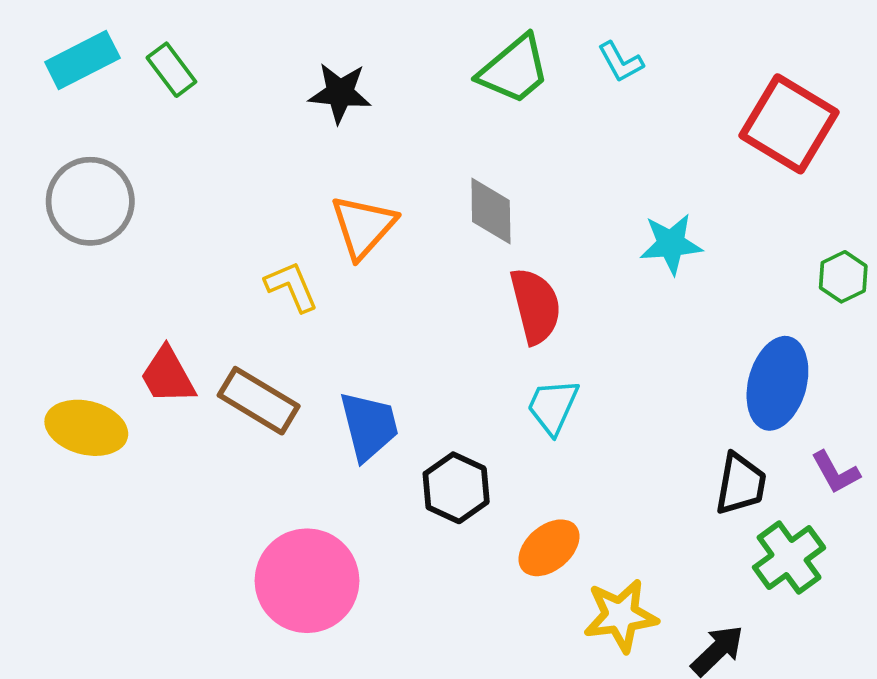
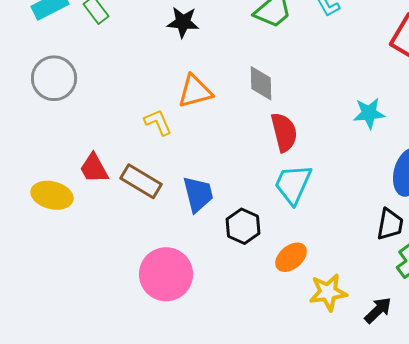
orange triangle: (363, 226) -> (195, 91), turned 33
cyan star: (671, 244) -> (369, 113), moved
cyan trapezoid: (553, 407) -> (293, 184), size x1.4

